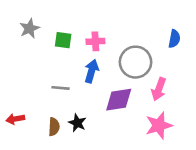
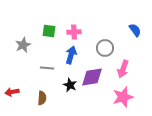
gray star: (29, 28) -> (23, 45), moved
blue semicircle: (174, 39) -> (135, 30), turned -48
gray circle: (136, 62) -> (105, 48), size x0.7
black star: (77, 123) -> (70, 85), moved

